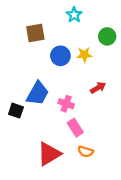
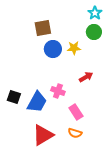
cyan star: (74, 15) -> (95, 13), moved
brown square: (35, 33) -> (43, 28), moved
blue trapezoid: (38, 93) -> (37, 102), moved
pink rectangle: (75, 128) -> (76, 112), moved

